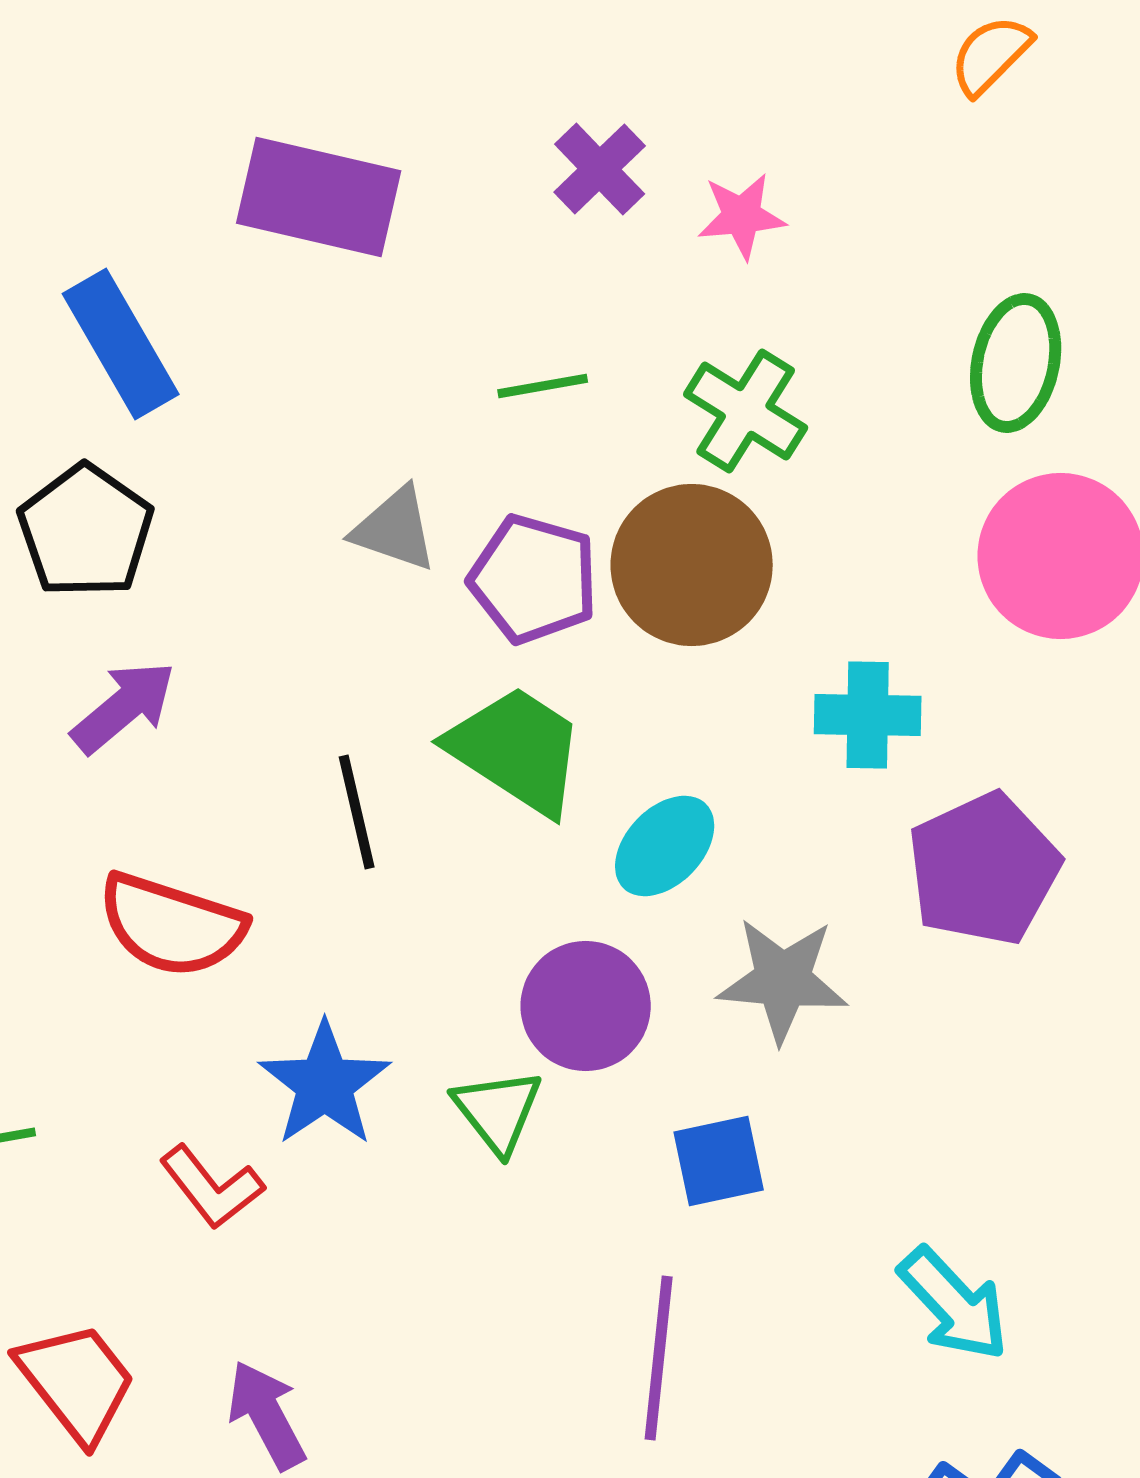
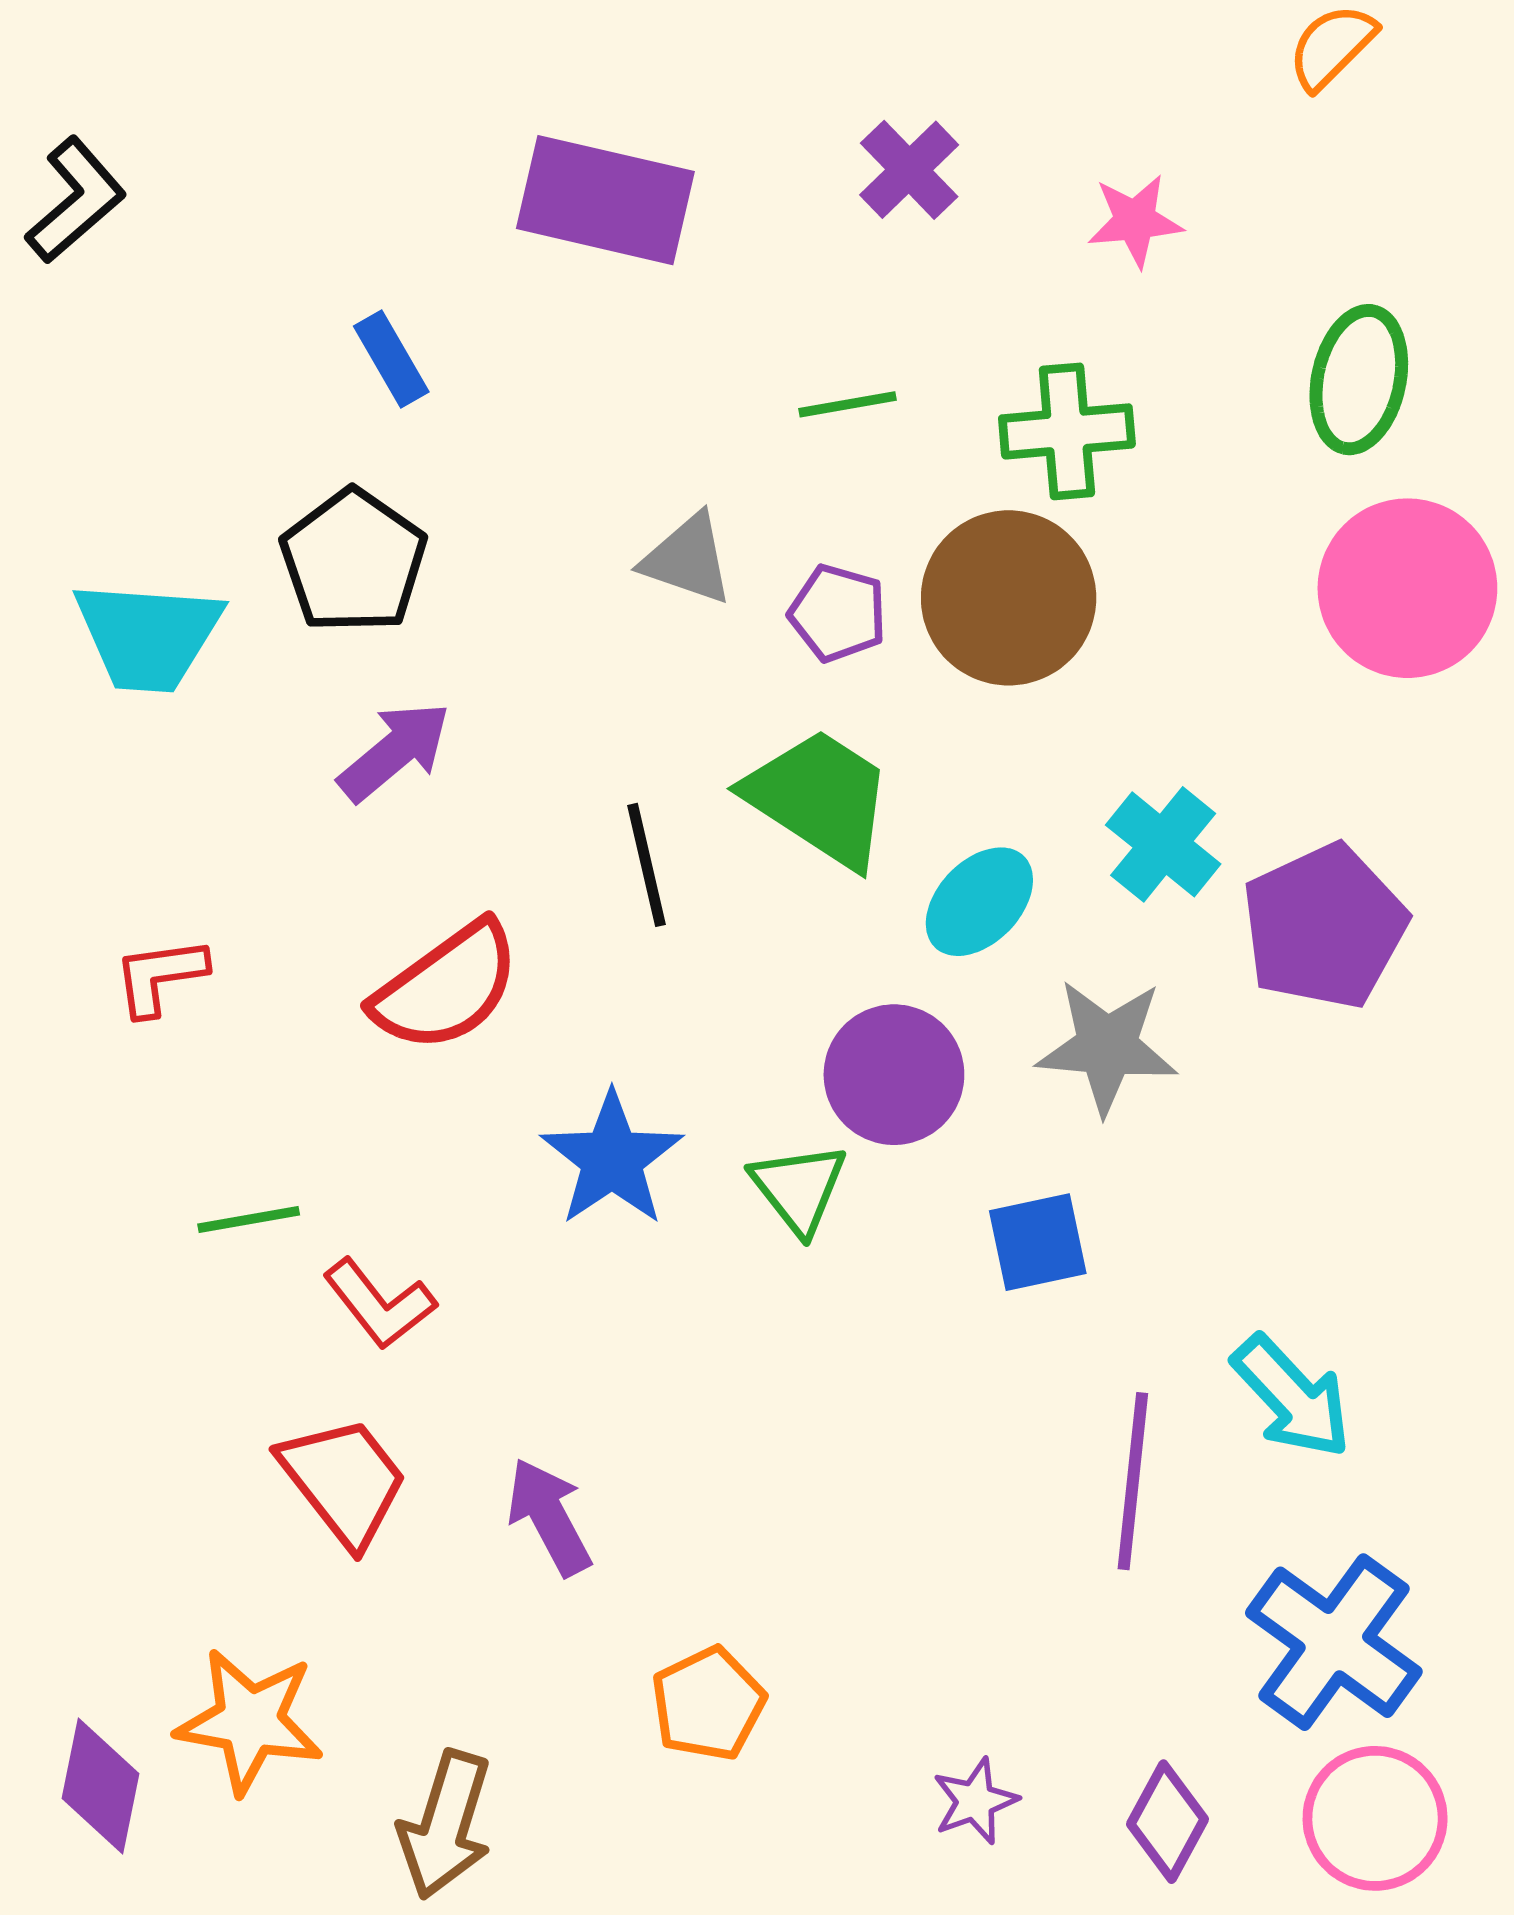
pink star: (742, 216) -> (1135, 221), moved
blue rectangle: (121, 344) -> (391, 359), size x0.6
green cross: (746, 411) -> (1067, 431), turned -37
purple pentagon: (534, 579) -> (838, 613), size x0.7
cyan cross: (868, 715) -> (1163, 844), moved, turned 38
red semicircle: (172, 925) -> (446, 987), turned -54
red L-shape: (212, 1187) -> (379, 1304), moved
purple line: (659, 1358) -> (1133, 1481), moved

